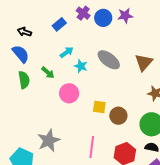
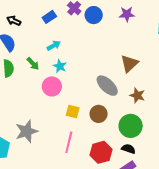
purple star: (125, 16) -> (127, 14), moved
gray ellipse: (109, 60) -> (107, 86), moved
cyan star: (81, 66) -> (60, 66), moved
yellow square: (99, 107) -> (73, 112), moved

